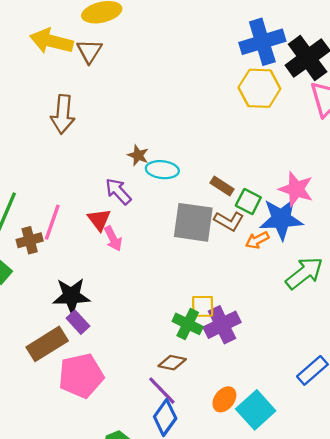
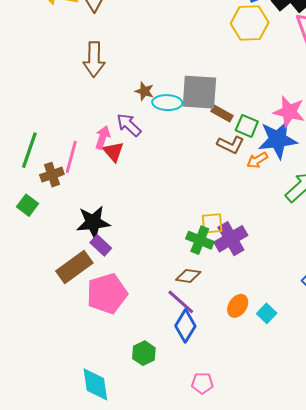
brown arrow: (63, 114) -> (94, 59), moved
gray square: (193, 222) -> (199, 92), moved
pink arrow: (113, 239) -> (103, 137), moved, turned -130
cyan square: (256, 410) -> (267, 313), size x0.6

